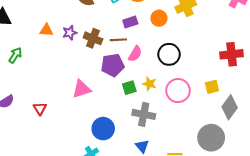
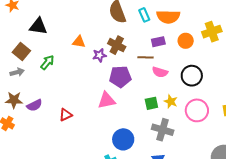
purple star: (70, 33) -> (99, 55), moved
brown cross: (93, 38) -> (117, 45), moved
pink semicircle: (135, 54) -> (160, 72), turned 70
purple pentagon: (113, 65) -> (120, 77), moved
red triangle: (40, 109) -> (66, 115), turned 32

